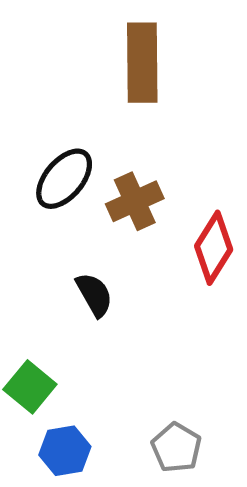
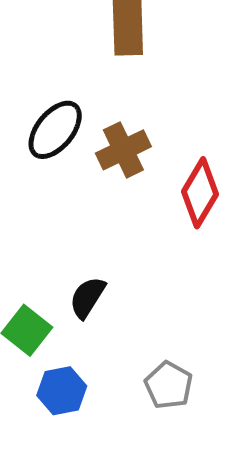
black semicircle: (94, 295) -> (87, 297), moved, turned -117

